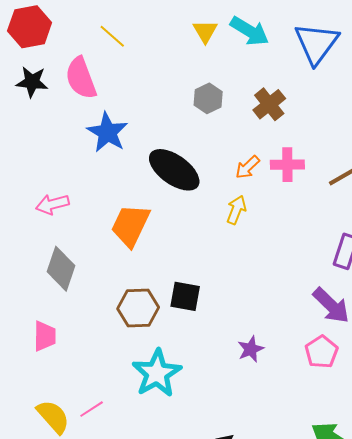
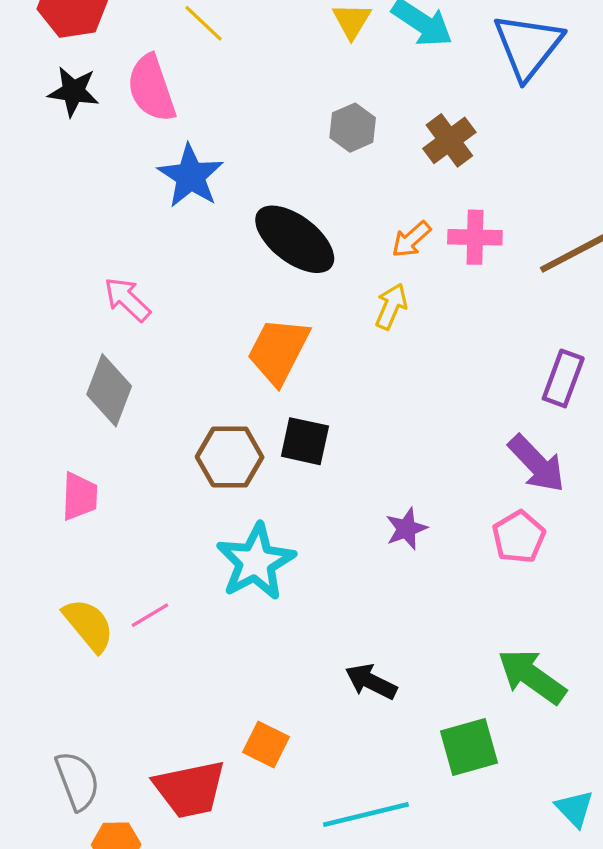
pink arrow: (52, 204) -> (127, 299), moved, turned 56
orange trapezoid: (130, 225) -> (278, 351), moved

